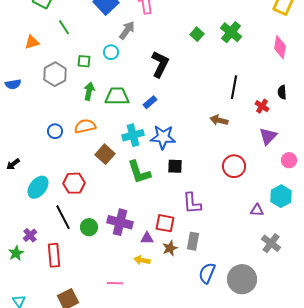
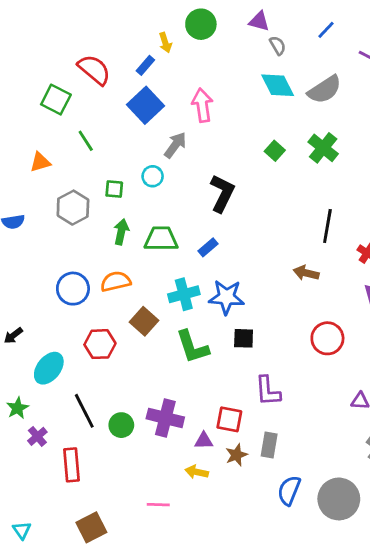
blue circle: (55, 131) -> (73, 289), size x1.5
red hexagon: (74, 183) -> (100, 344), moved
green star: (16, 253) -> (18, 408), moved

